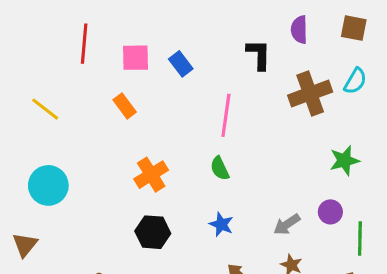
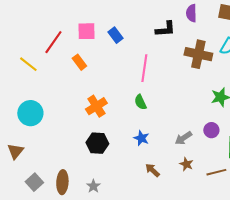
red line: (84, 44) -> (53, 42), moved, turned 30
black L-shape: (259, 55) -> (165, 29), turned 85
brown cross: (310, 94) -> (198, 54), turned 32

